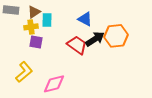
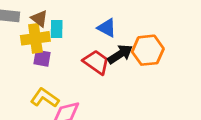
brown triangle: (34, 12) -> (39, 19), turned -48
yellow cross: (31, 27) -> (35, 38), size x1.5
yellow L-shape: (24, 72) -> (45, 98), moved, turned -105

